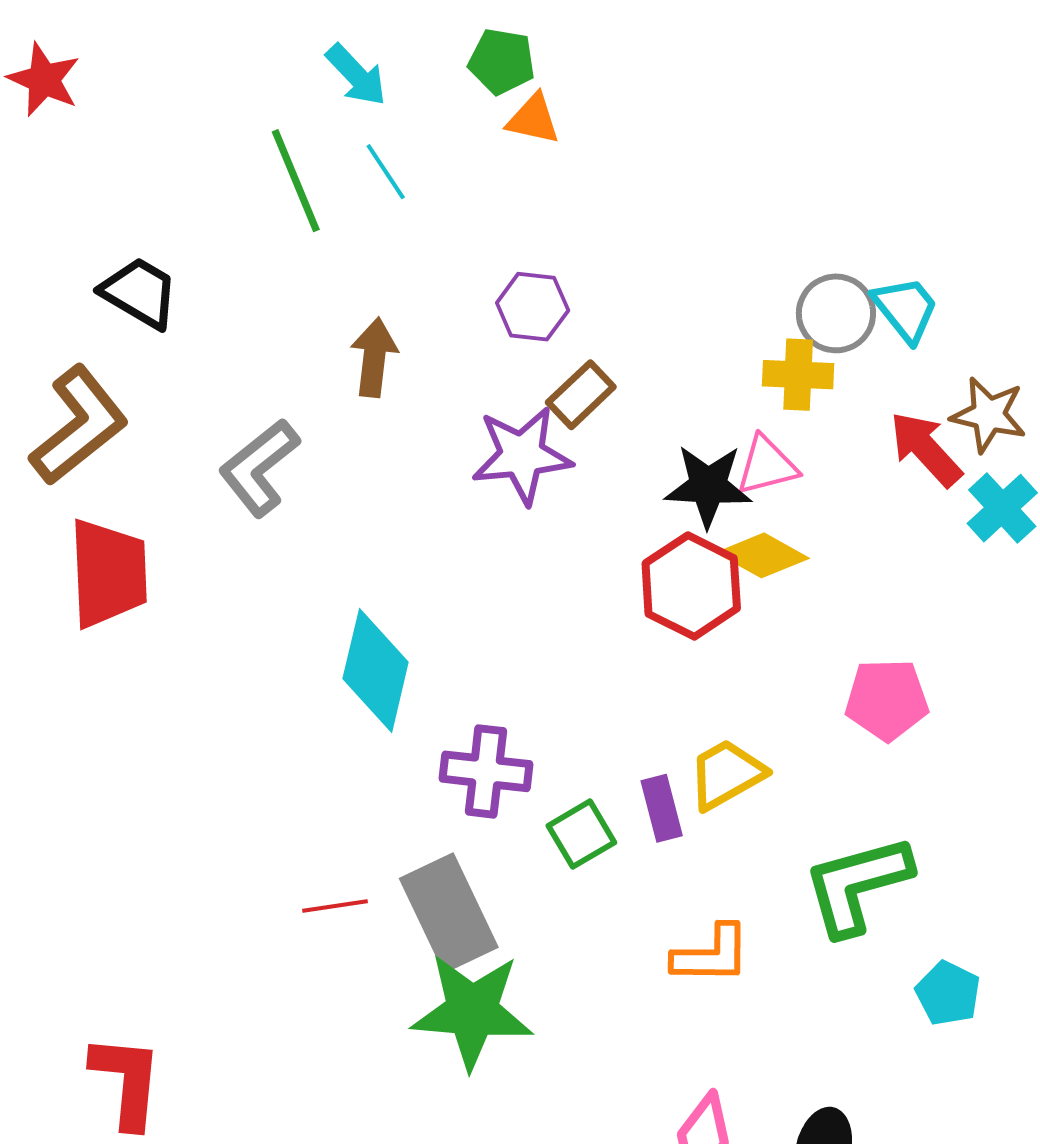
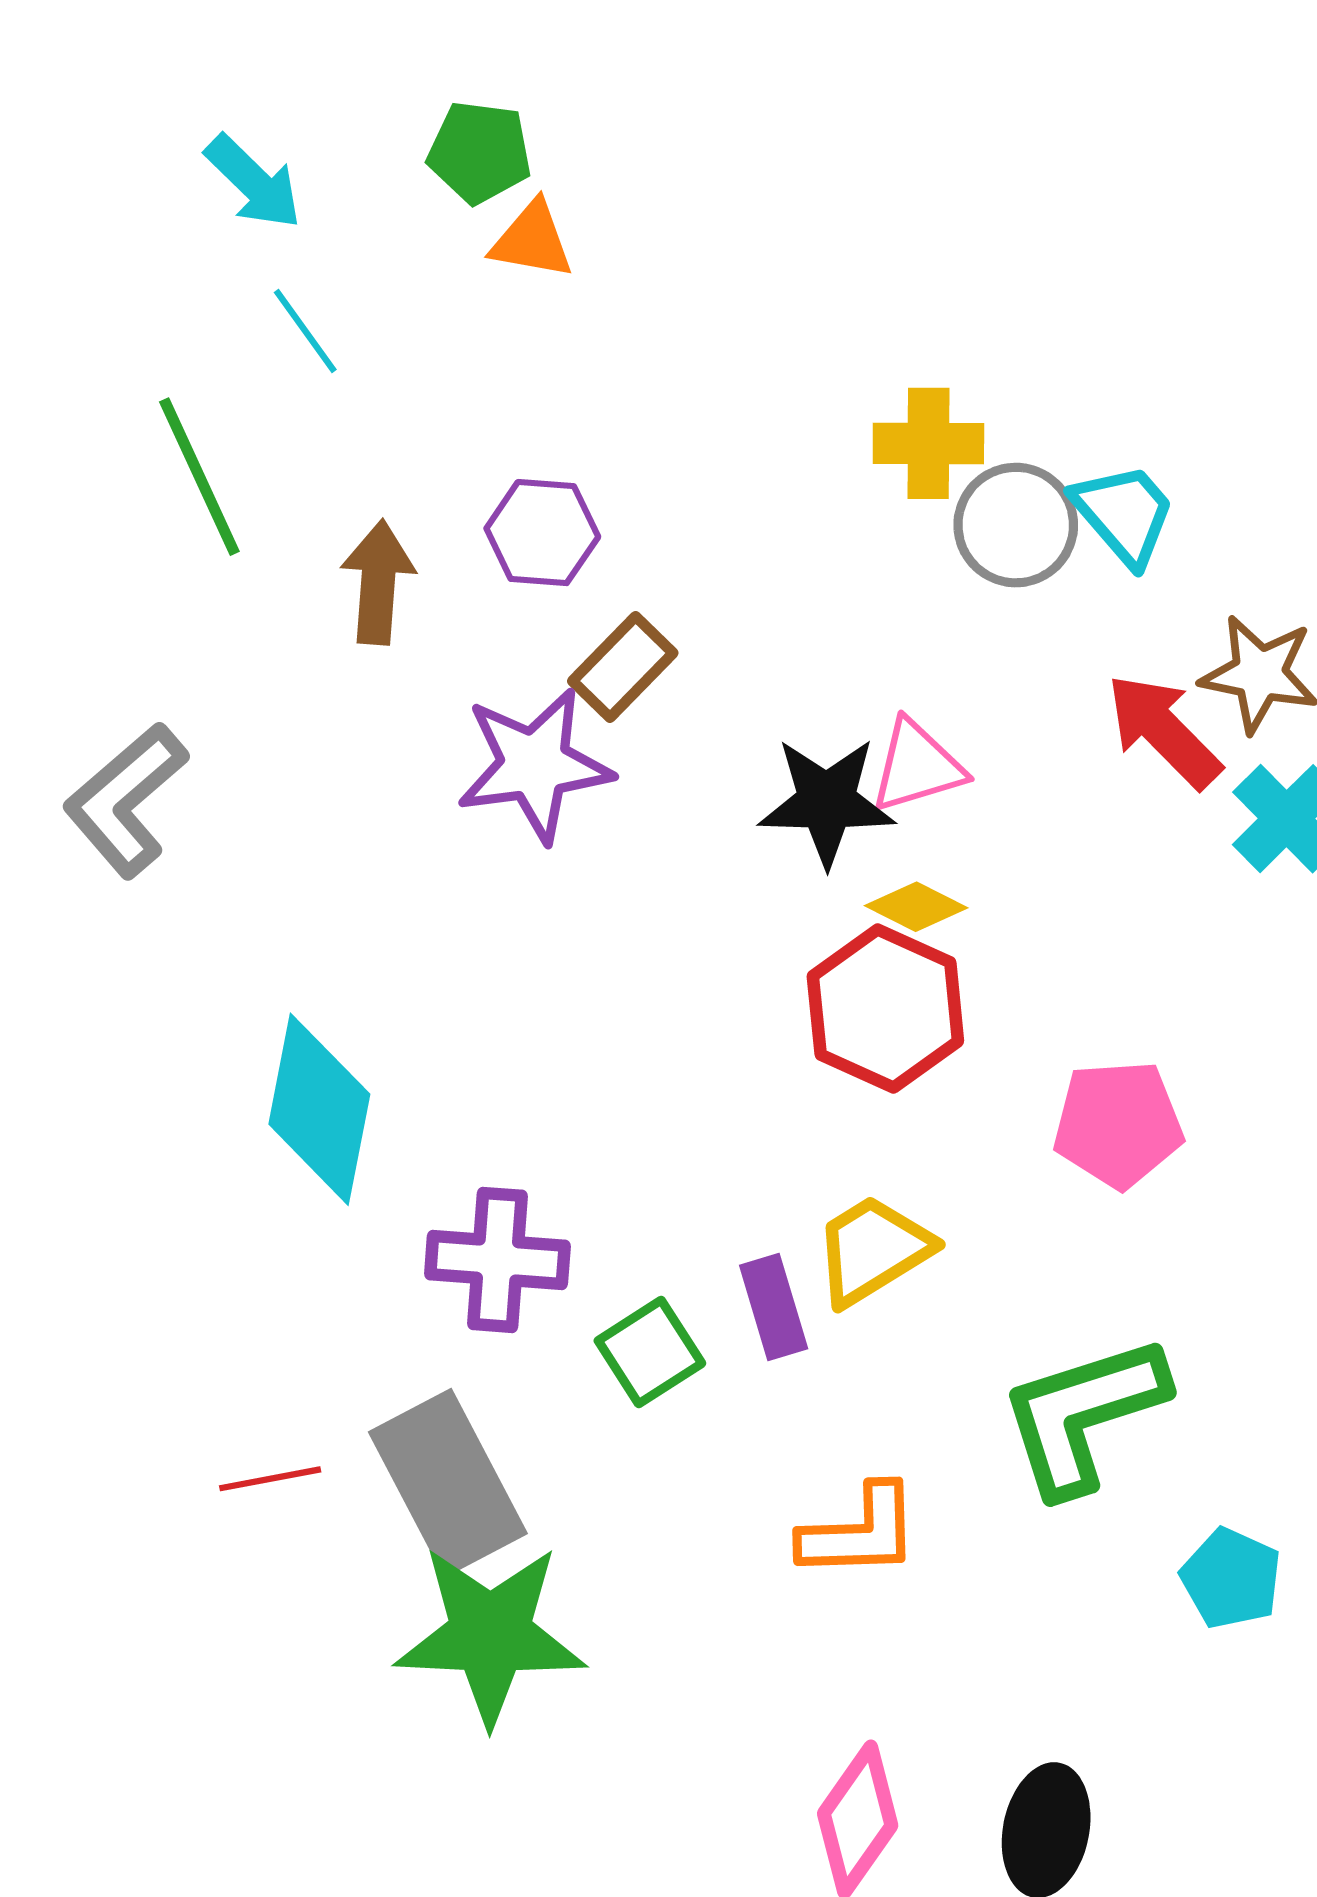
green line: (296, 181) -> (199, 477), moved
brown arrow: (374, 357) -> (378, 582), moved
yellow cross: (798, 375) -> (928, 443), moved
yellow diamond: (763, 555) -> (916, 907), size x0.7
red hexagon: (691, 586) -> (885, 1009), moved

